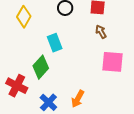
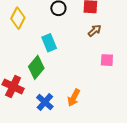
brown arrow: (101, 32) -> (95, 31), turned 80
pink square: (113, 62) -> (107, 60), size x0.6

